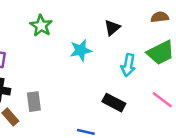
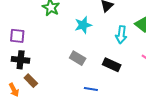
gray rectangle: (34, 102) -> (78, 58), moved, turned -49

